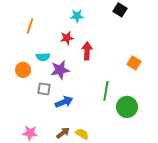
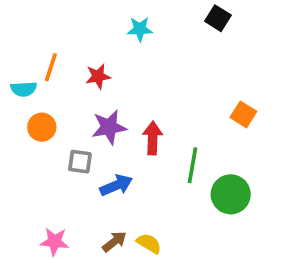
orange line: (30, 26) -> (51, 67), moved
red star: (67, 38) -> (98, 76), moved
red arrow: (87, 51) -> (153, 138), moved
cyan semicircle: (43, 57) -> (24, 89), moved

